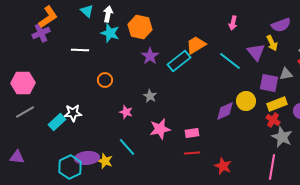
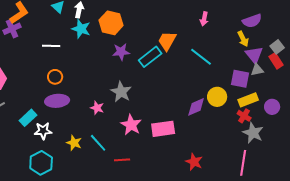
orange trapezoid: (196, 45) -> (167, 41), turned -30
purple triangle: (256, 52) -> (254, 55), moved
purple star: (150, 56) -> (121, 52), turned 30
orange circle: (105, 80) -> (55, 77), moved
gray star: (150, 96) -> (121, 92), size x1.5
white star: (73, 113) -> (43, 131), moved
pink star: (160, 129) -> (131, 125), turned -30
pink rectangle: (192, 133) -> (163, 129), size x1.6
red line: (192, 153) -> (122, 160), moved
purple ellipse: (87, 158) -> (57, 101), moved
yellow star: (105, 161) -> (74, 143), moved

